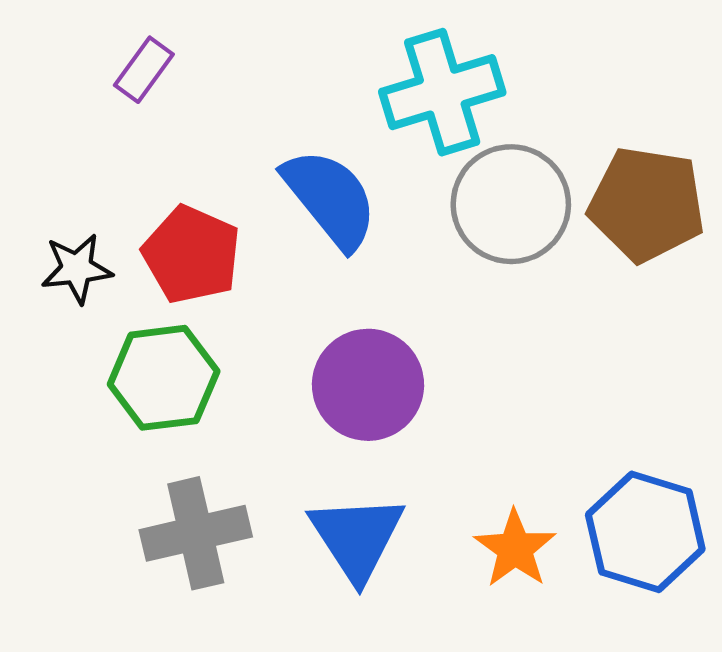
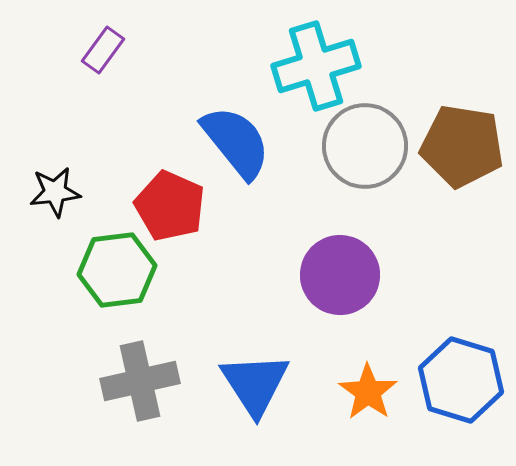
red pentagon: (192, 255) -> (170, 206), moved
purple circle: (368, 385) -> (340, 275), moved

